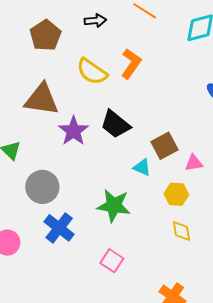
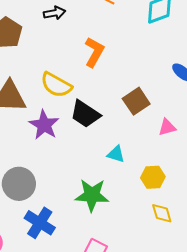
yellow semicircle: (92, 72) -> (56, 85), moved
brown square: (164, 146) -> (136, 101), moved
pink triangle: (194, 163) -> (167, 127), moved

